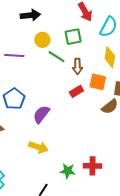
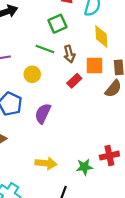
yellow circle: (42, 40) -> (32, 74), moved
yellow arrow: (38, 147) -> (46, 163), moved

